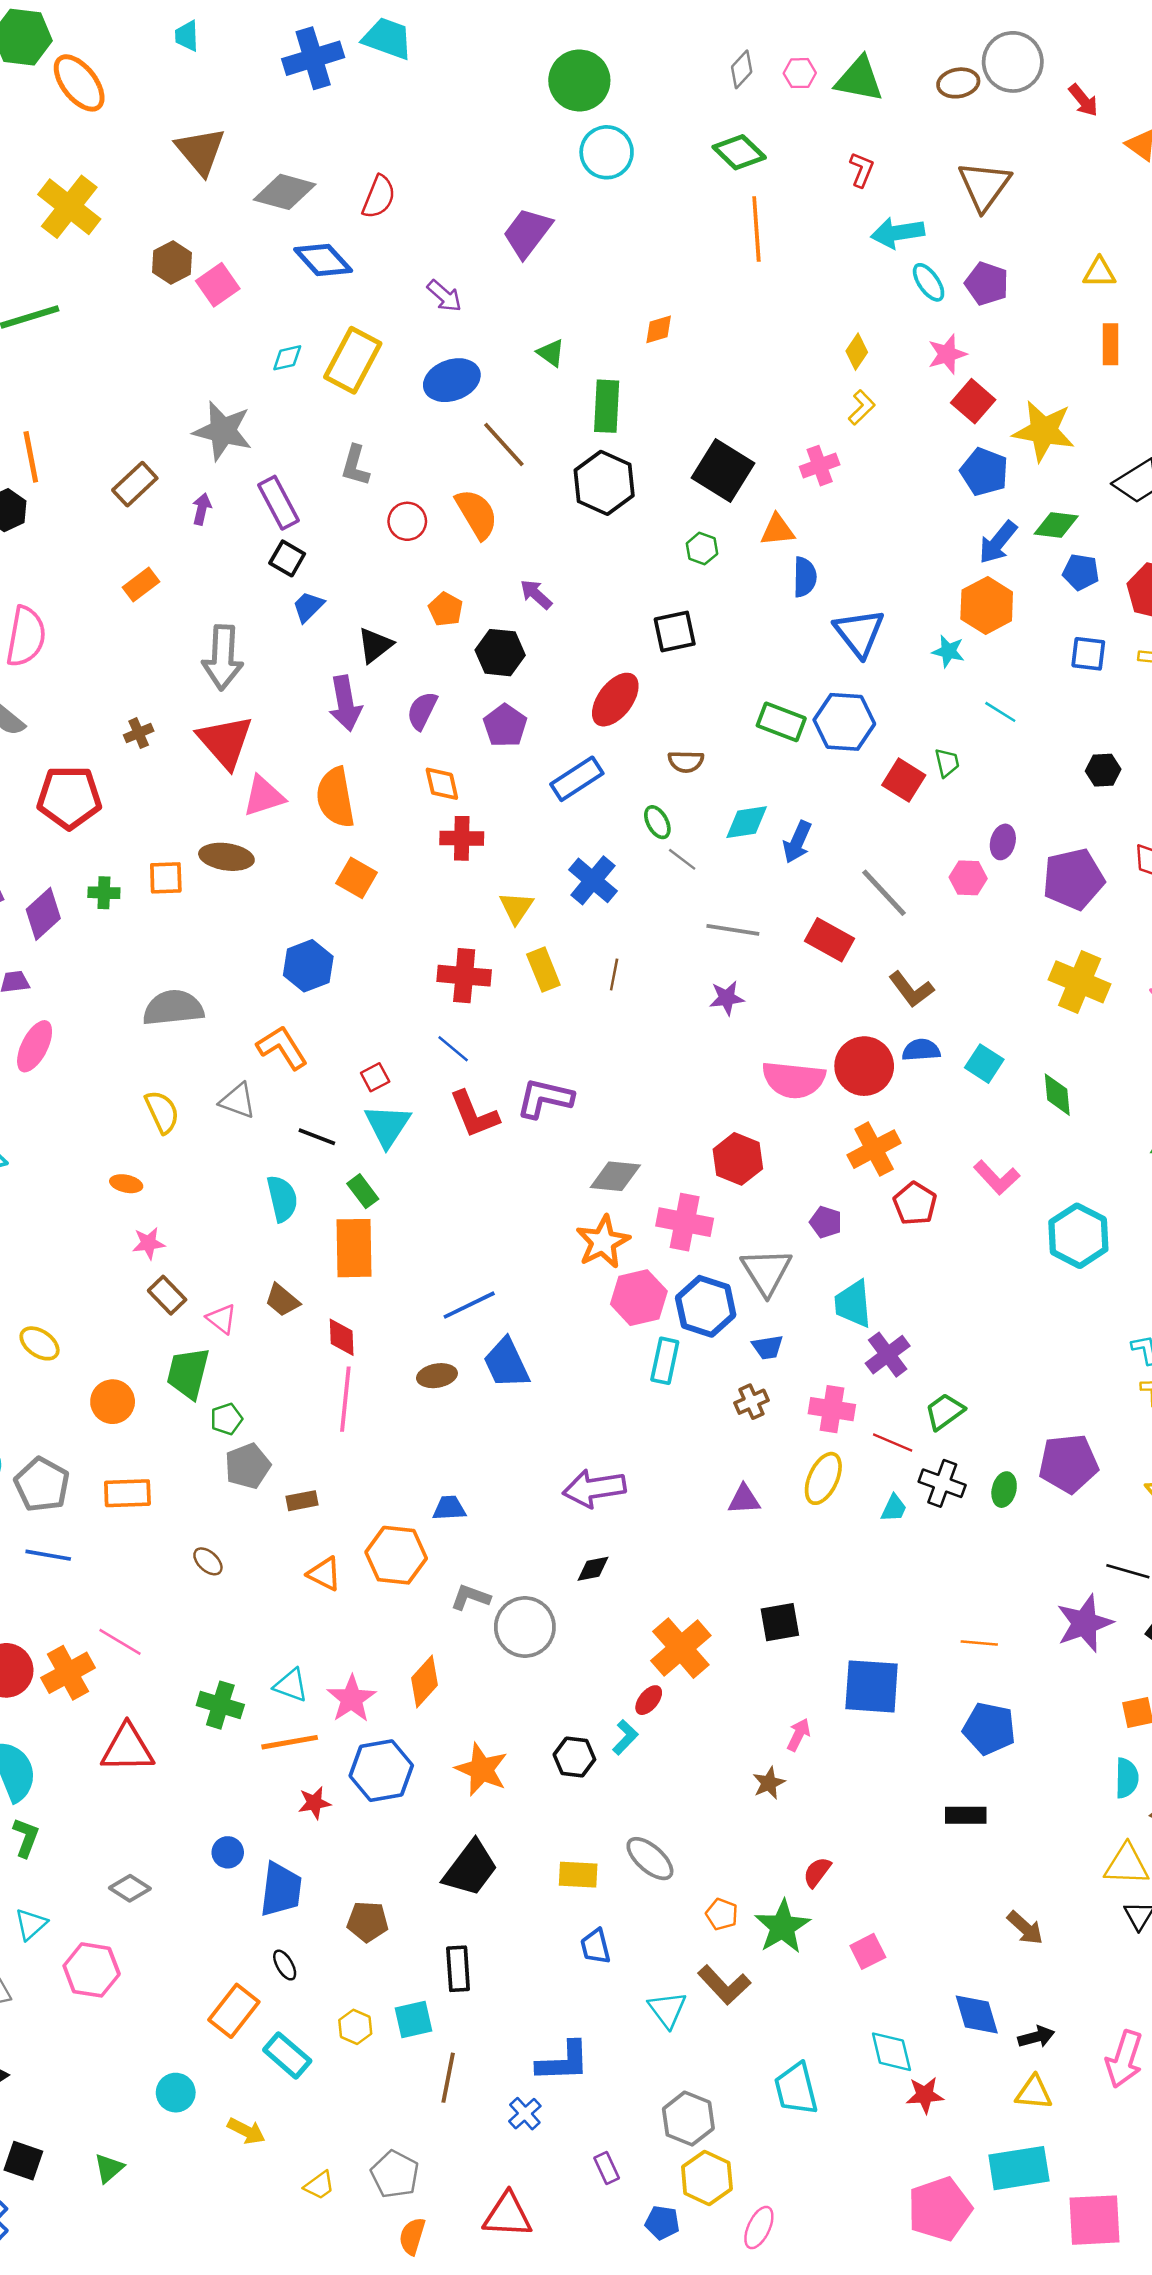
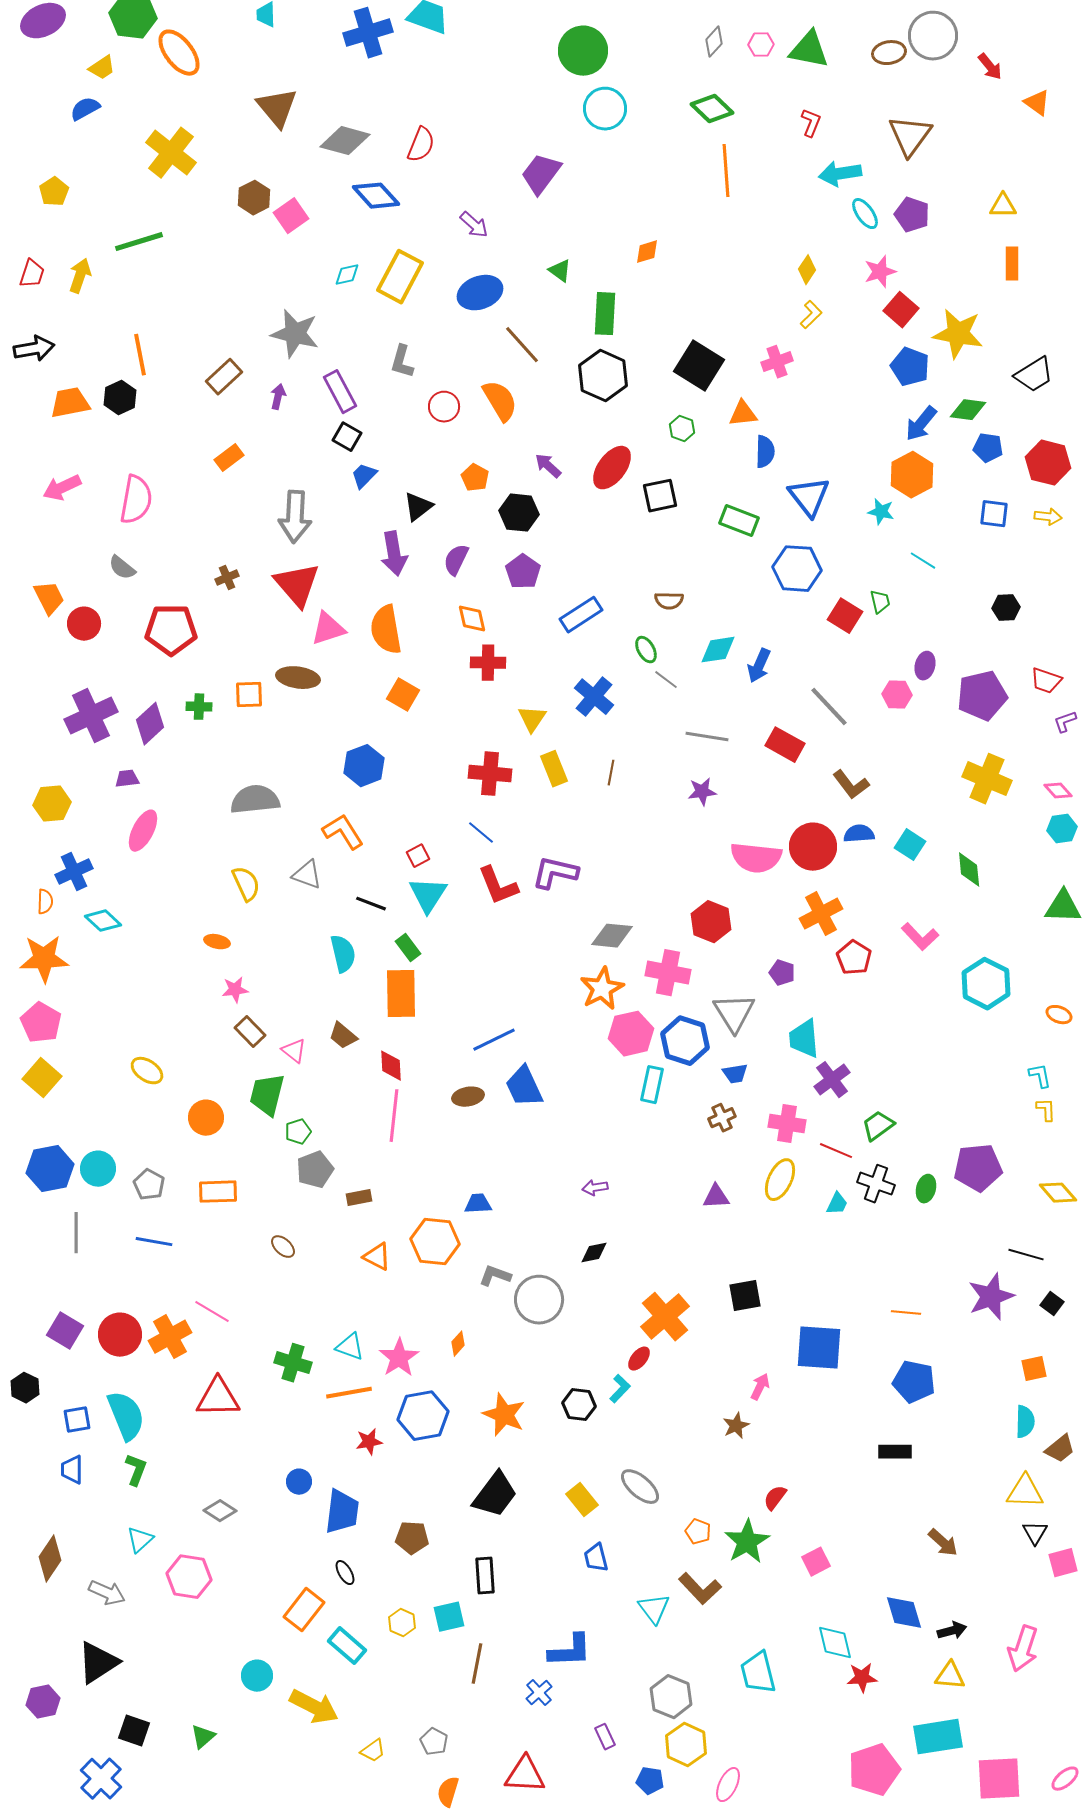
red ellipse: (615, 700) -> (612, 468), moved
green rectangle: (781, 722) -> (739, 521), moved
gray pentagon: (42, 1485) -> (149, 1185), size x0.7
purple arrow: (594, 1488) -> (595, 1188), size x0.5
orange diamond: (425, 1681) -> (458, 1344), size x0.6
yellow rectangle: (578, 1875) -> (582, 1500), turned 48
yellow arrow: (246, 2131) -> (314, 1707), size x1.6
gray pentagon: (395, 2174) -> (434, 1742), size x0.7

